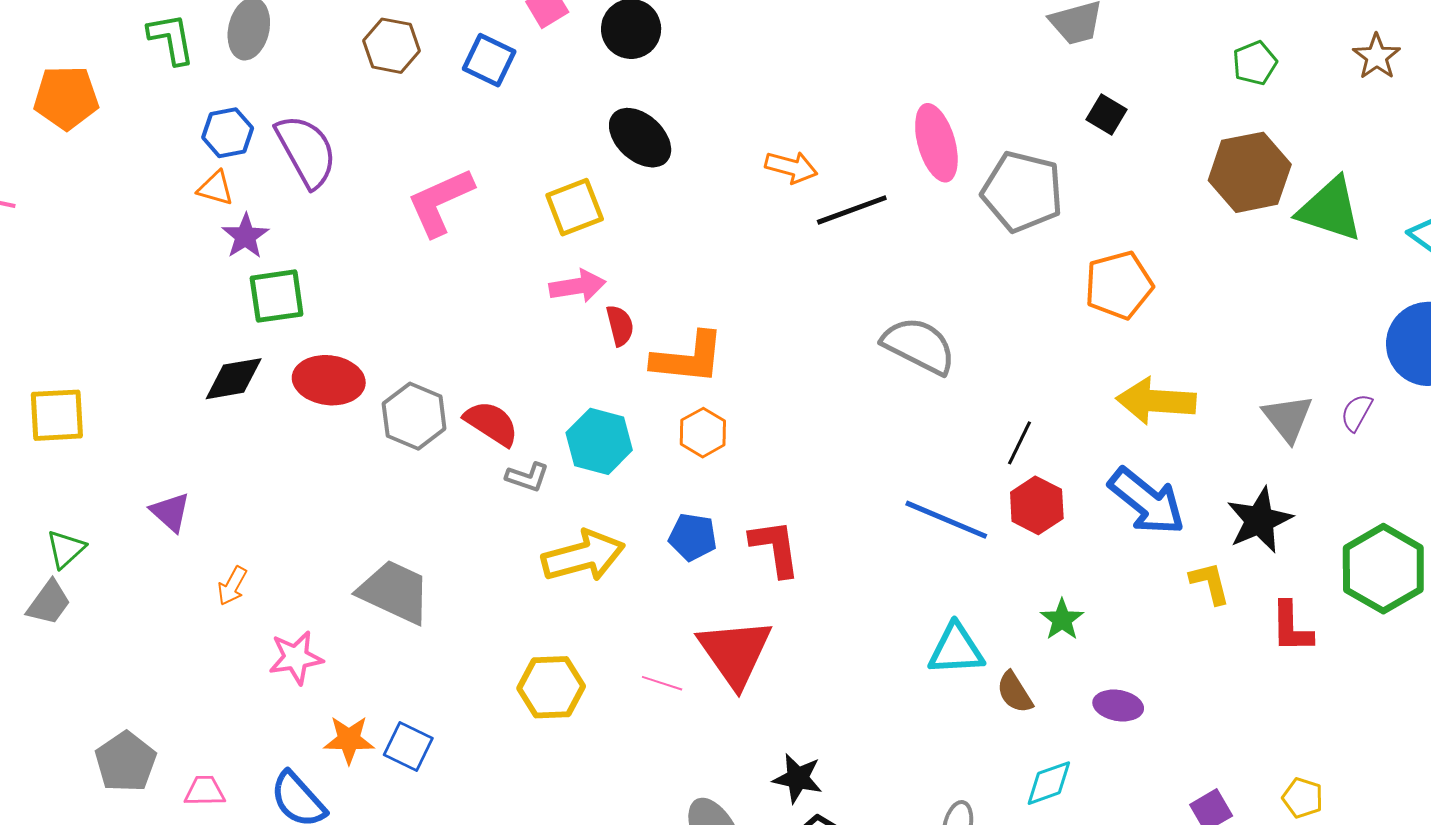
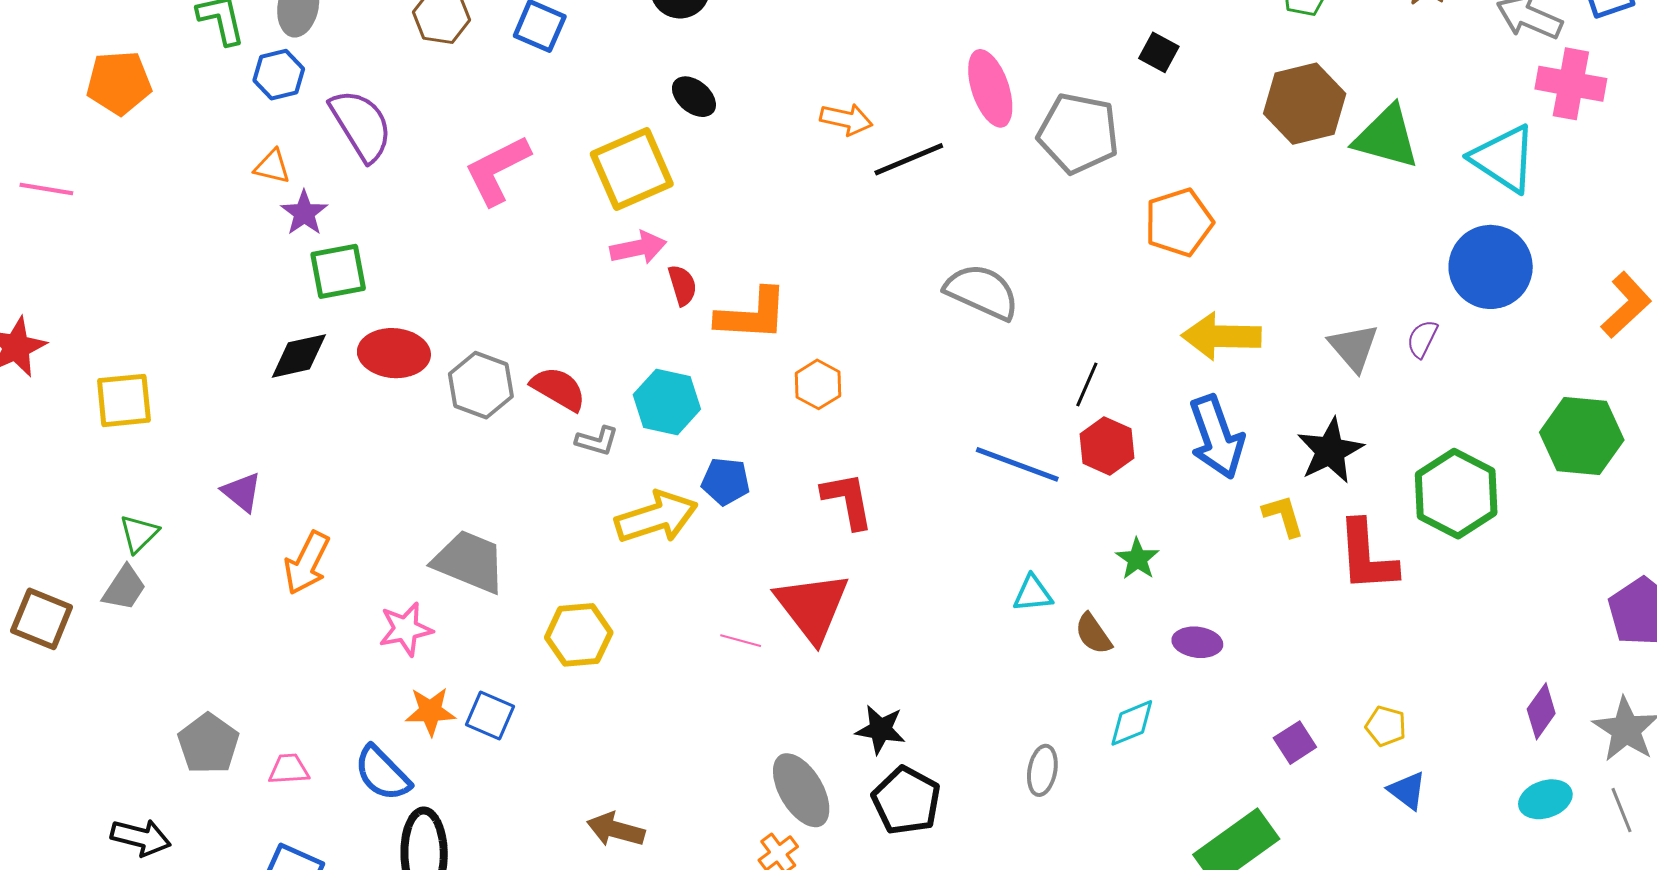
blue hexagon: (228, 133) -> (279, 75), moved
black ellipse: (640, 138) -> (694, 97), size x0.7
yellow square: (575, 207) -> (632, 169), size x1.4
orange hexagon: (703, 433) -> (818, 384), moved
blue arrow: (1147, 501) -> (1217, 437), turned 34
blue pentagon: (693, 537) -> (726, 481), moved
orange arrow: (232, 586) -> (307, 563), size x1.6
red L-shape: (1291, 627) -> (1367, 556), size x1.4
cyan triangle: (956, 649) -> (1033, 594), size x0.7
pink star: (296, 658) -> (406, 629), moved
yellow hexagon: (551, 687) -> (579, 635), moved

